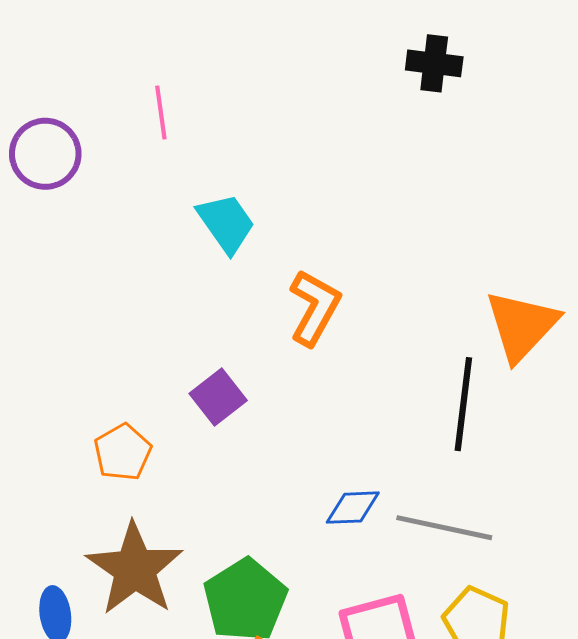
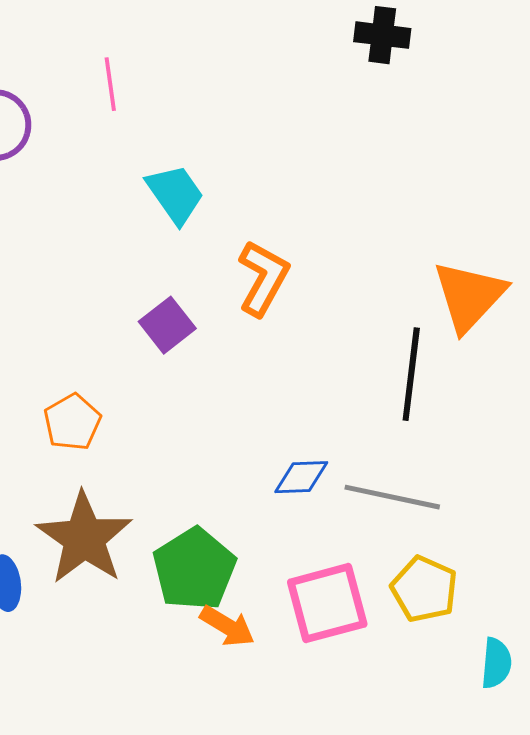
purple square: (218, 397) -> (167, 325), moved

